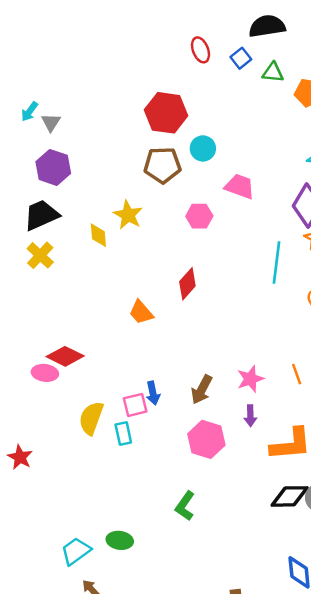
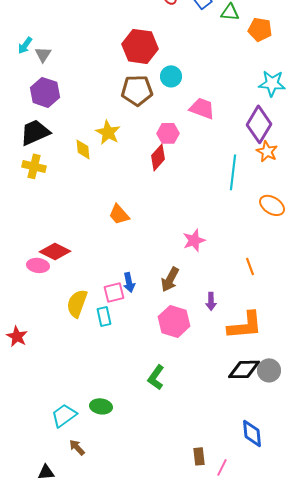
yellow cross: (40, 255) -> (34, 166), turned -30
red diamond: (187, 284) -> (158, 157), moved
pink star: (250, 379) -> (194, 240), moved

